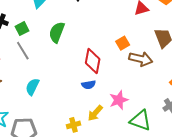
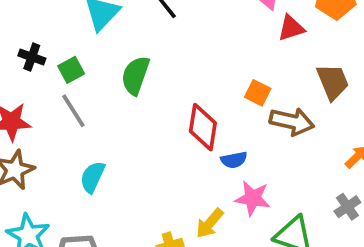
orange square: (123, 43) -> (258, 93), turned -32
blue semicircle: (89, 85) -> (234, 160), moved
pink star: (119, 100) -> (253, 198), turned 30

